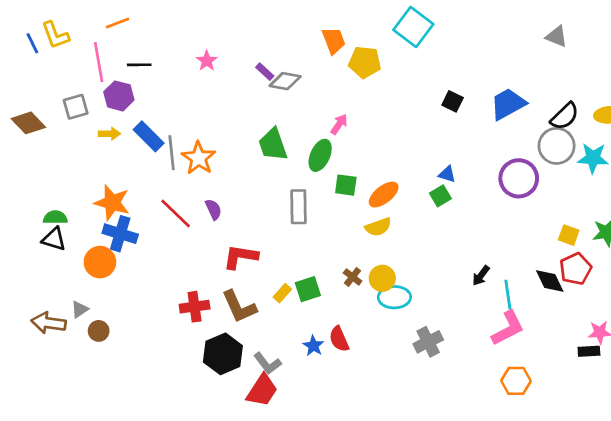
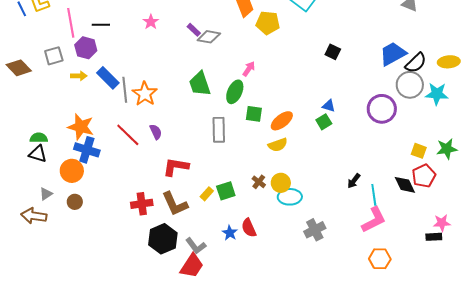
blue trapezoid: (508, 104) -> (393, 54), moved
gray triangle: (80, 309) -> (46, 194), moved
brown circle: (99, 331) -> (75, 202), moved

